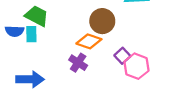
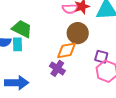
orange diamond: (89, 41) -> (66, 50), turned -30
purple square: (122, 56) -> (101, 57), moved, turned -32

